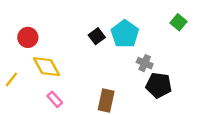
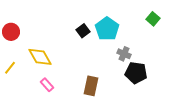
red circle: (28, 37) -> (11, 32), moved

